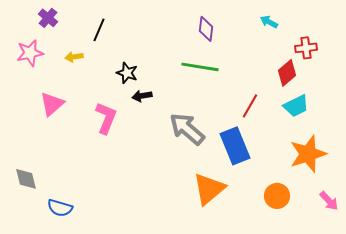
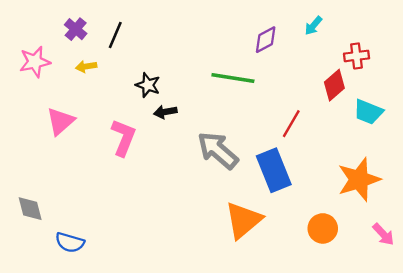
purple cross: (48, 18) -> (76, 29), moved
cyan arrow: (269, 22) -> (313, 26), turned -78
purple diamond: (206, 29) -> (266, 40), moved, turned 55
cyan trapezoid: (296, 106) -> (368, 112), moved, turned 48

